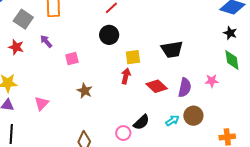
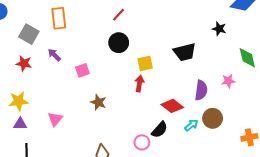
black star: (230, 33) -> (219, 29), moved
red diamond: (157, 86) -> (172, 106), moved

